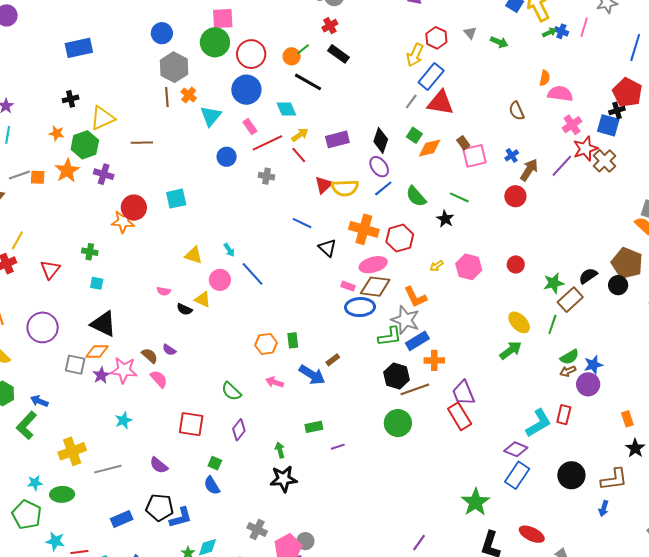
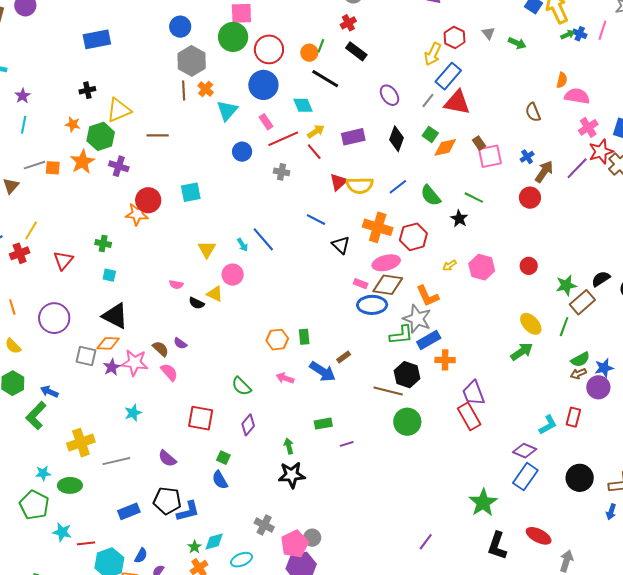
green line: (303, 49) -> (321, 46), turned -32
purple ellipse: (379, 167) -> (389, 95), moved
yellow triangle: (194, 255) -> (207, 249), turned 42
blue line: (252, 274) -> (263, 239), moved
brown line: (415, 389) -> (388, 391), moved, turned 32
cyan L-shape: (538, 423) -> (548, 425), size x0.7

